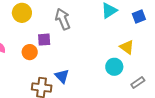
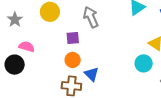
orange circle: (30, 52) -> (73, 60), moved

